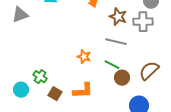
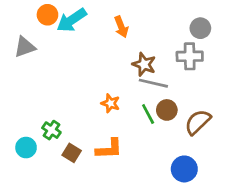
brown star: (118, 17) -> (144, 64), moved
green line: (112, 65) -> (148, 114), turned 35
brown circle: (122, 78) -> (167, 110), moved

